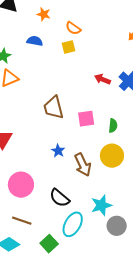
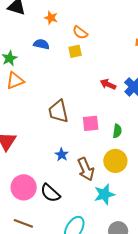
black semicircle: (60, 198) -> (50, 193), moved
cyan star: (101, 205) -> (104, 194), moved

